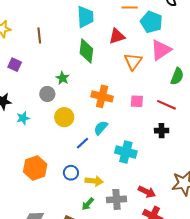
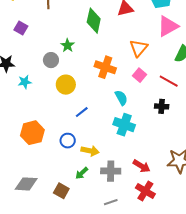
orange triangle: (133, 61) -> (139, 48), moved
pink square: (137, 101) -> (140, 75), turned 32
cyan semicircle: (101, 128) -> (121, 98), moved, turned 105

